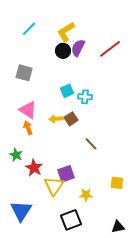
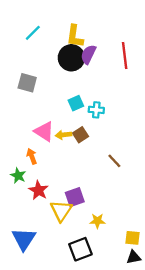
yellow L-shape: (66, 32) -> (75, 36), turned -50
red line: (110, 49) -> (125, 56), turned -60
black circle: (63, 51) -> (71, 58), size x1.5
pink triangle: (28, 110) -> (44, 131), moved
orange arrow: (28, 128) -> (32, 156), moved
brown line: (91, 144) -> (114, 161), moved
yellow square: (117, 183) -> (133, 238), moved

